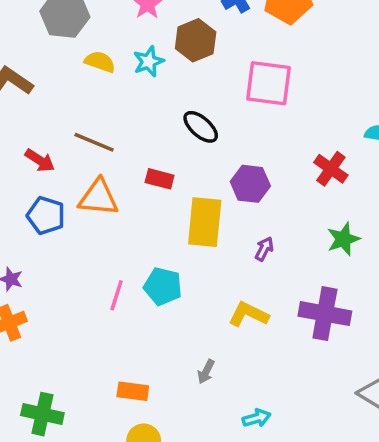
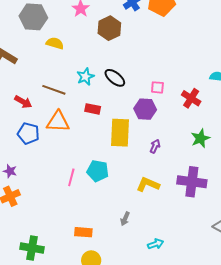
cyan star: (149, 61) -> (85, 77), moved
pink square: (269, 83) -> (157, 87), moved, size x0.5

